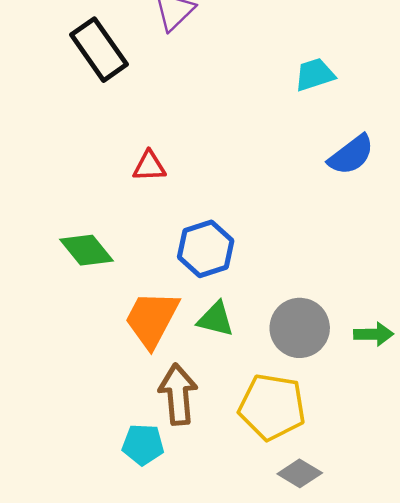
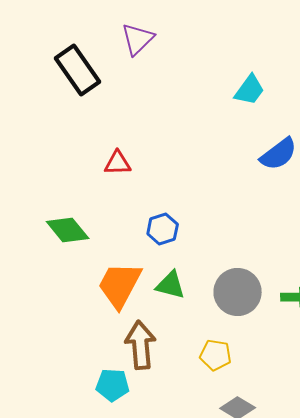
cyan trapezoid: (315, 75) -> (250, 90), turned 144
blue hexagon: (206, 249) -> (163, 229), size x0.7
yellow pentagon: (272, 407) -> (216, 355), size x0.6

